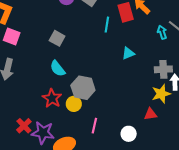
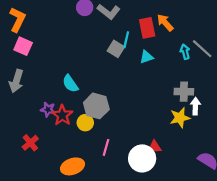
gray square: (57, 38) -> (116, 49), moved
cyan triangle: (128, 53) -> (146, 57), moved
red triangle: (150, 114) -> (154, 147), moved
purple star: (43, 133) -> (48, 110), moved, size x0.6
white circle: (129, 134) -> (142, 158), size x1.6

